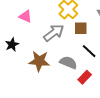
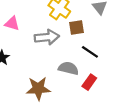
gray arrow: (54, 33) -> (47, 37), turned 40
brown star: (39, 61) -> (38, 89), moved

